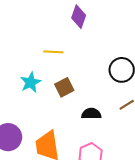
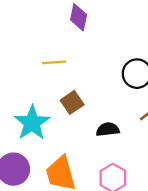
cyan star: (31, 82) -> (32, 123), moved, size x1.4

